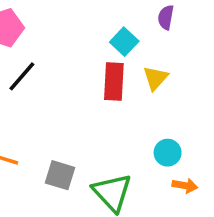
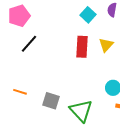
cyan square: (124, 42) -> (88, 15), moved

